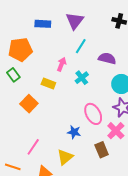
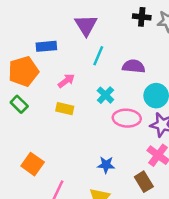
blue rectangle: (43, 24) -> (46, 46), moved
pink arrow: (62, 64) -> (66, 81), moved, turned 40
orange square: (29, 104) -> (33, 164), moved
pink ellipse: (93, 114) -> (127, 118), moved, turned -50

